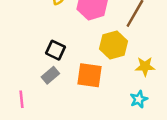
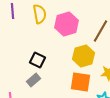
orange square: (90, 75) -> (80, 82), moved

